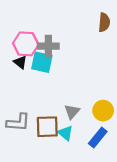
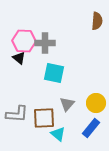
cyan square: (42, 62) -> (54, 73), moved
cyan triangle: (65, 133) -> (58, 134), moved

